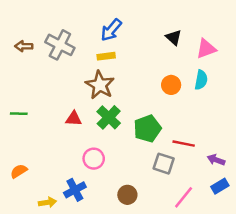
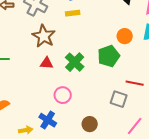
brown star: (100, 85) -> (44, 36), moved
green pentagon: (147, 129) -> (109, 56), moved
blue cross: (75, 190) -> (48, 120), turned -30

